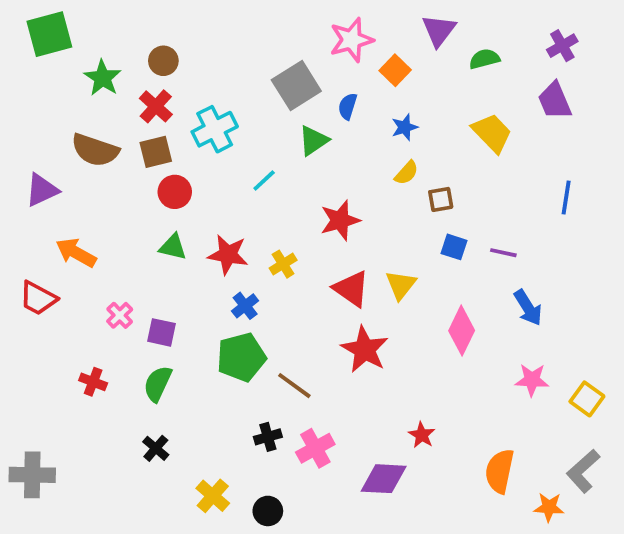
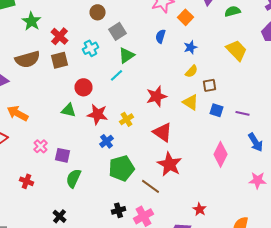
brown circle: (163, 61) -> (98, 12), moved
gray square: (296, 85) -> (118, 31), moved, size x0.7
cyan cross: (215, 129) -> (90, 48), size x0.7
green triangle: (313, 141) -> (126, 55), moved
brown semicircle: (95, 150) -> (28, 59), turned -35
red circle: (175, 192) -> (84, 87), moved
yellow triangle: (401, 285) -> (190, 102), moved, turned -36
green pentagon: (241, 357) -> (122, 168), moved
green semicircle: (158, 384) -> (74, 178), moved
brown line: (294, 386) -> (150, 186), moved

